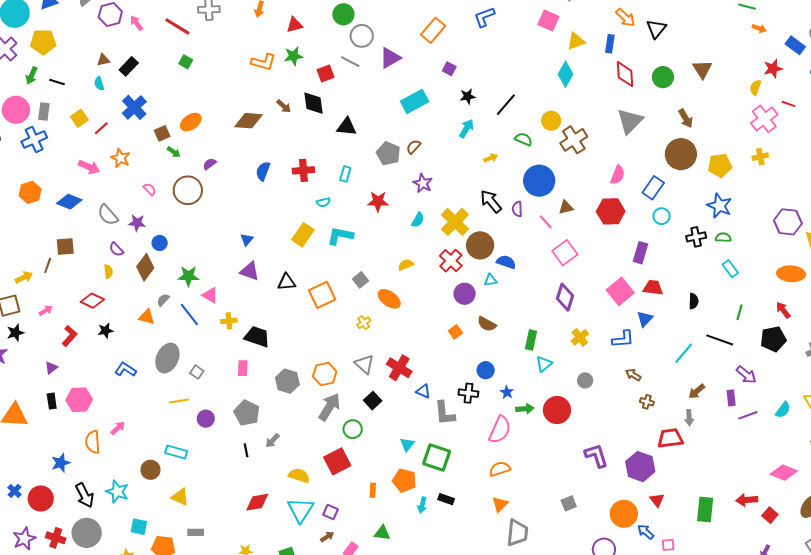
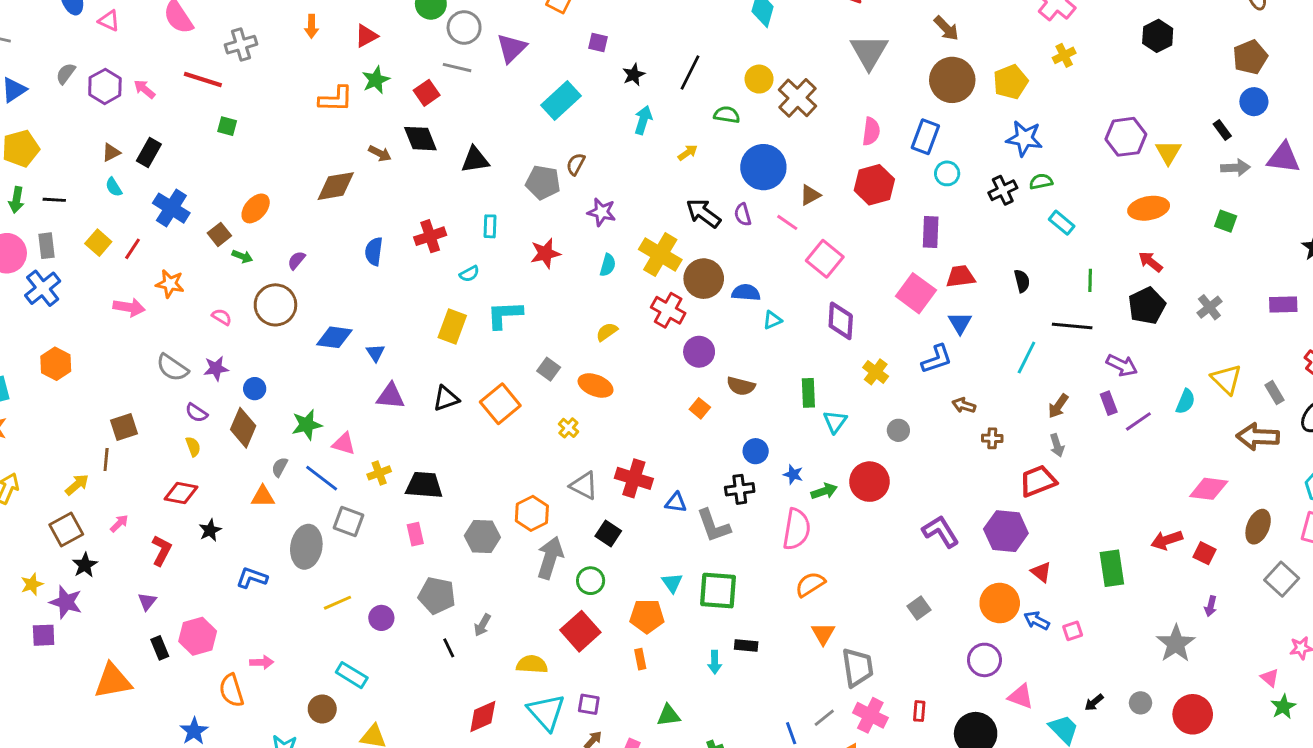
blue diamond: (69, 202) -> (334, 337), moved
cyan triangle: (491, 280) -> (772, 320), moved
gray square: (197, 372) -> (348, 522), moved, size x1.5
pink arrow: (118, 428) -> (262, 662), turned 56
cyan rectangle: (176, 452) -> (352, 675), turned 30
orange pentagon: (404, 480) -> (647, 616), moved

